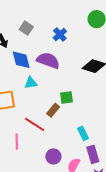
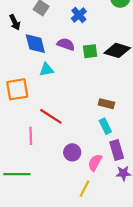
purple semicircle: (48, 60) -> (66, 44), size x0.7
green square: (66, 98) -> (90, 51), moved
brown rectangle: (53, 110) -> (106, 104), moved, turned 64

